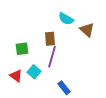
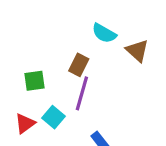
brown rectangle: (50, 39) -> (79, 65), turned 32
red triangle: (16, 76) -> (25, 123), turned 48

